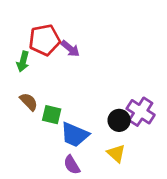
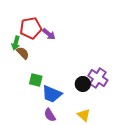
brown semicircle: (29, 102) -> (23, 53), moved
yellow triangle: (116, 153) -> (84, 115), moved

